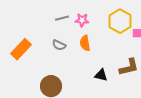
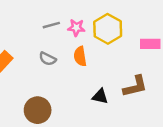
yellow hexagon: (120, 21) -> (108, 29), moved

